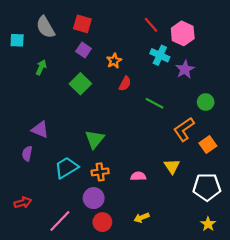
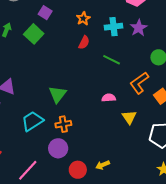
cyan cross: (160, 55) -> (114, 27), moved, turned -30
orange star: (114, 61) -> (83, 19), moved
green square: (80, 84) -> (34, 34), moved
pink semicircle: (138, 176) -> (109, 98), moved
red circle: (102, 222) -> (78, 170), moved

